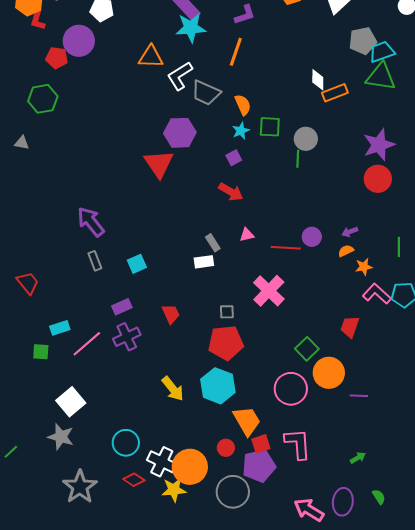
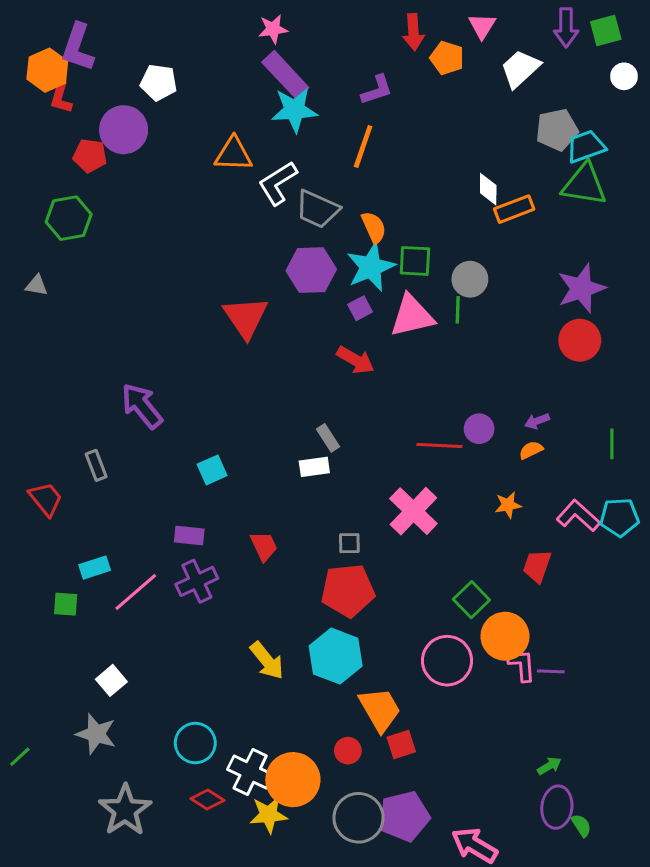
cyan star: (241, 131) -> (371, 267), size x1.8
purple hexagon: (180, 133) -> (311, 270), moved
pink triangle: (247, 235) -> (412, 316), moved, size x2.0
gray rectangle: (95, 261) -> (96, 465), moved
orange star: (364, 267) -> (508, 505), moved
purple rectangle: (122, 307) -> (189, 536), turned 30
white square: (71, 402) -> (111, 680), size x0.7
pink L-shape: (298, 444) -> (522, 665), moved, size x0.7
purple pentagon: (259, 466) -> (404, 816), moved
purple ellipse: (343, 502) -> (557, 807), moved

